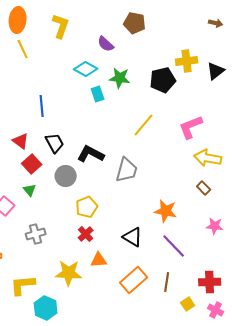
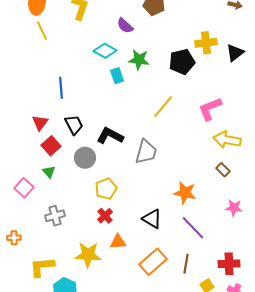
red triangle: (21, 141) -> (40, 123), turned 30

